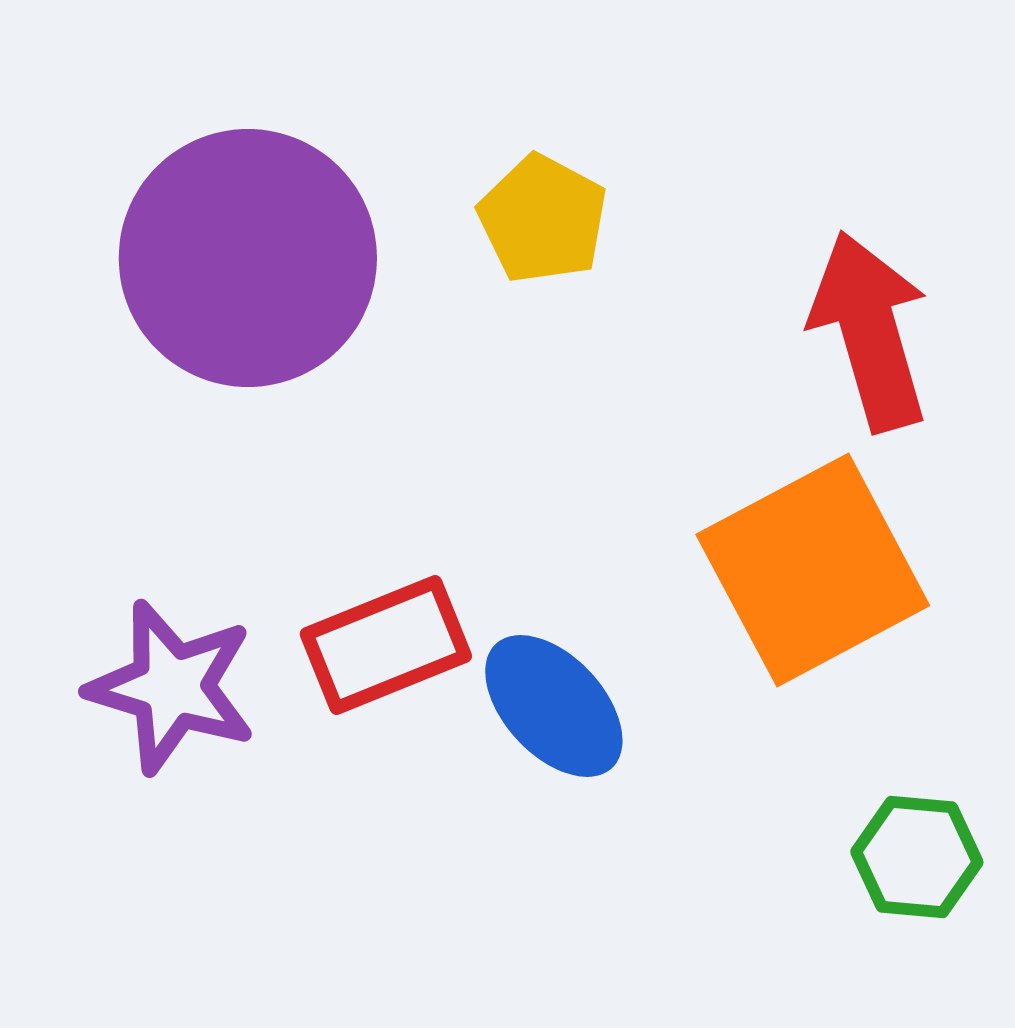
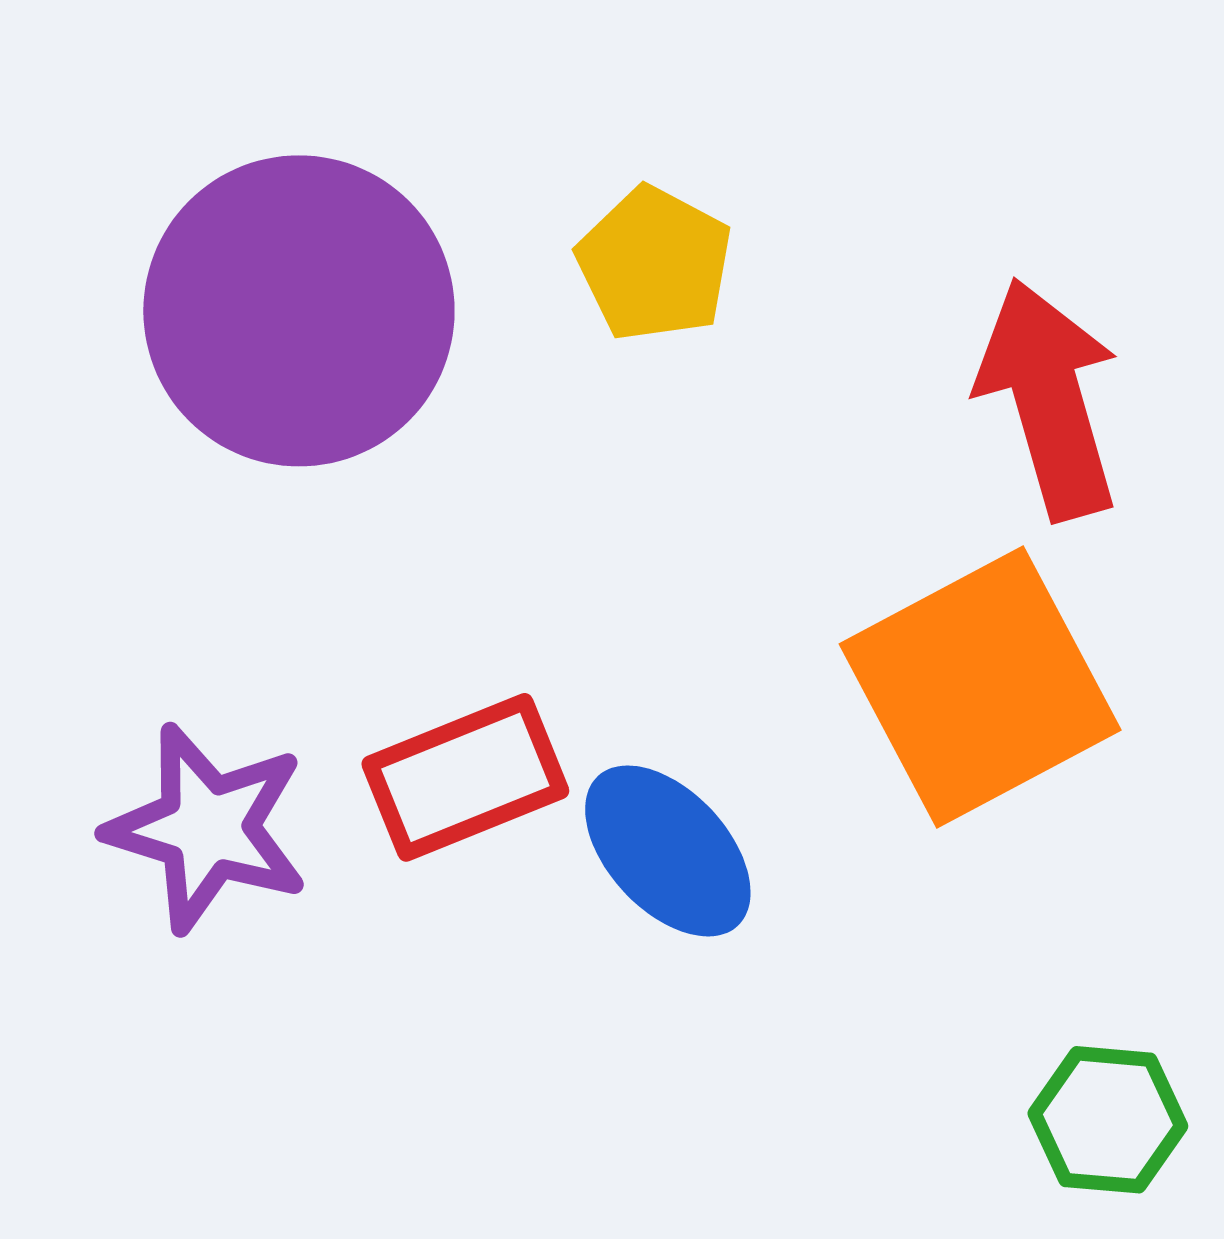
green hexagon: (917, 857) -> (1108, 1120), moved

